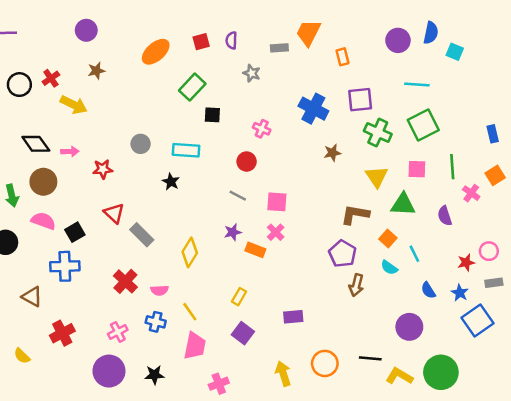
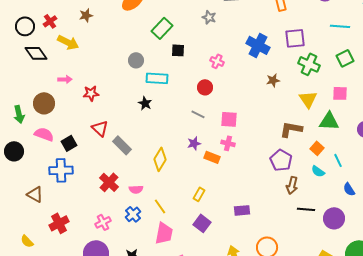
green square: (423, 125) -> (345, 58), size x0.7
black diamond: (36, 144) -> (36, 53), moved
gray circle: (141, 144) -> (136, 60), moved
pink cross: (276, 232) -> (228, 143), turned -32
blue cross: (156, 322) -> (133, 214), turned 35
black line: (370, 358) -> (306, 209), moved

